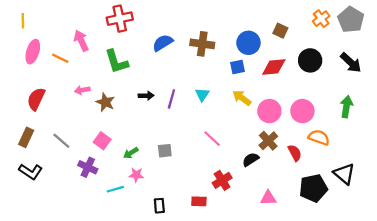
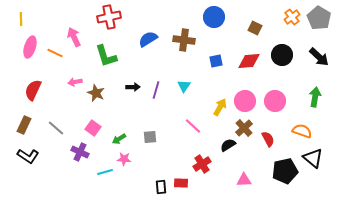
blue circle: (248, 43) -> (214, 17), moved
yellow arrow: (242, 98) -> (220, 107), moved, turned 84
orange semicircle: (319, 137) -> (302, 131), moved
black rectangle: (159, 206) -> (161, 187), moved

